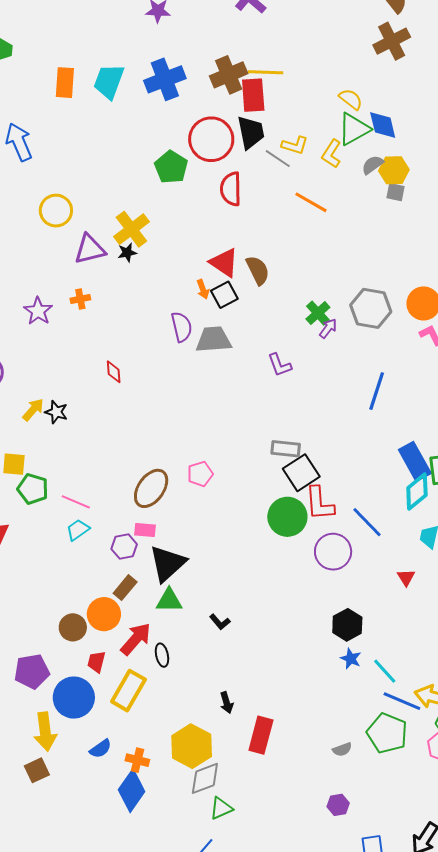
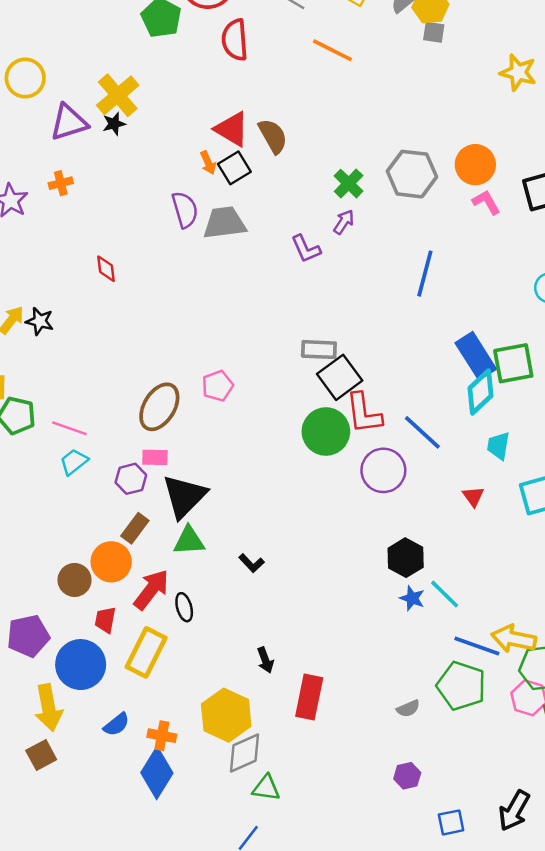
purple arrow: (328, 328) -> (344, 222), moved
cyan line: (385, 671) -> (445, 594), moved
green triangle: (221, 808) -> (266, 788), turned 35

